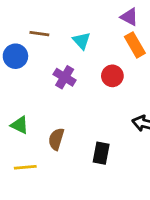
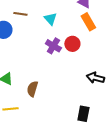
purple cross: (65, 77) -> (53, 46), moved
black rectangle: (101, 153) -> (83, 114), moved

